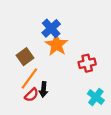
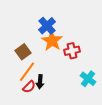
red cross: (87, 63) -> (72, 51), moved
cyan cross: (96, 97) -> (88, 79), moved

